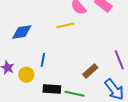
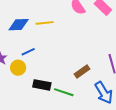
yellow line: (65, 25) -> (45, 23), moved
blue line: (43, 60) -> (28, 52), moved, turned 48

